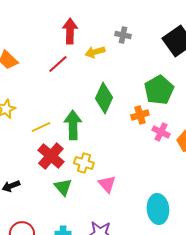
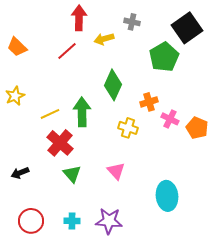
green pentagon: (159, 90) -> (164, 57), moved
yellow cross: (84, 163) -> (128, 128), moved

